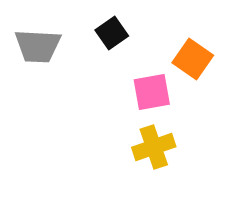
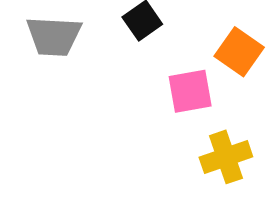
yellow cross: (154, 147) -> (226, 157), moved

